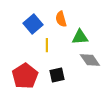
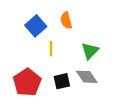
green triangle: (80, 37) -> (90, 51), moved, turned -42
gray diamond: (90, 60) -> (87, 77), moved

